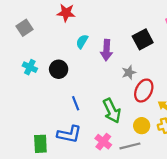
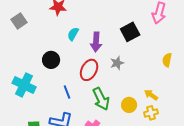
cyan cross: (30, 67) -> (24, 85), moved, size x1.6
red ellipse: (144, 91) -> (89, 70), moved
yellow circle: (142, 126) -> (129, 105), moved

